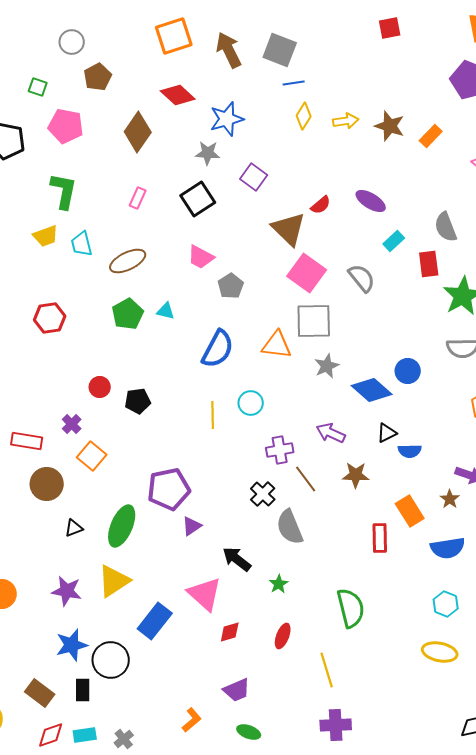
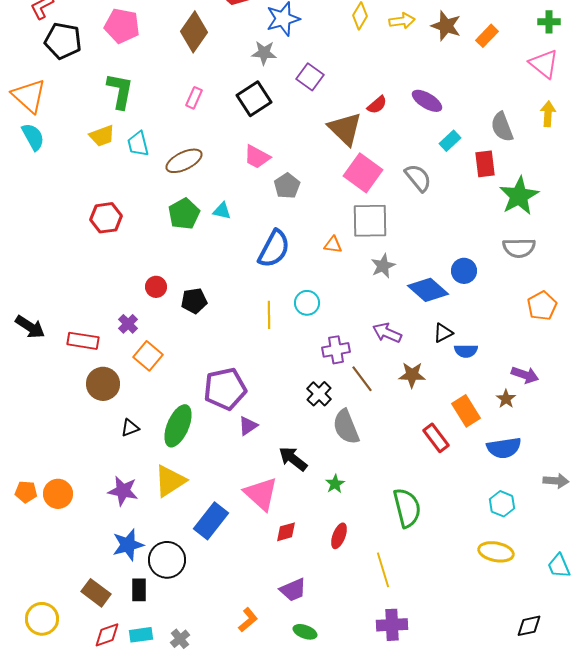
orange triangle: (277, 345) -> (333, 245), size x0.6
red rectangle: (380, 538) -> (436, 438), turned -36

